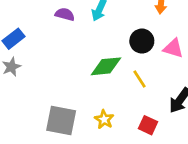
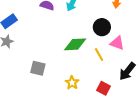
pink triangle: (173, 48) -> (117, 43), moved
gray square: (61, 121) -> (38, 68), moved, size x0.7

